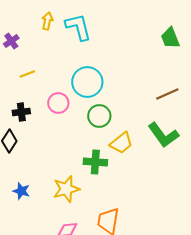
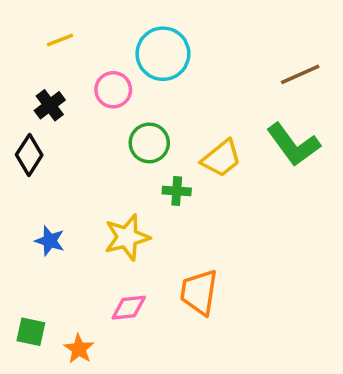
black cross: (21, 112) -> (50, 105), turned -30
green circle: (99, 116) -> (149, 143), moved
green cross: (95, 162) -> (177, 191), size x0.7

